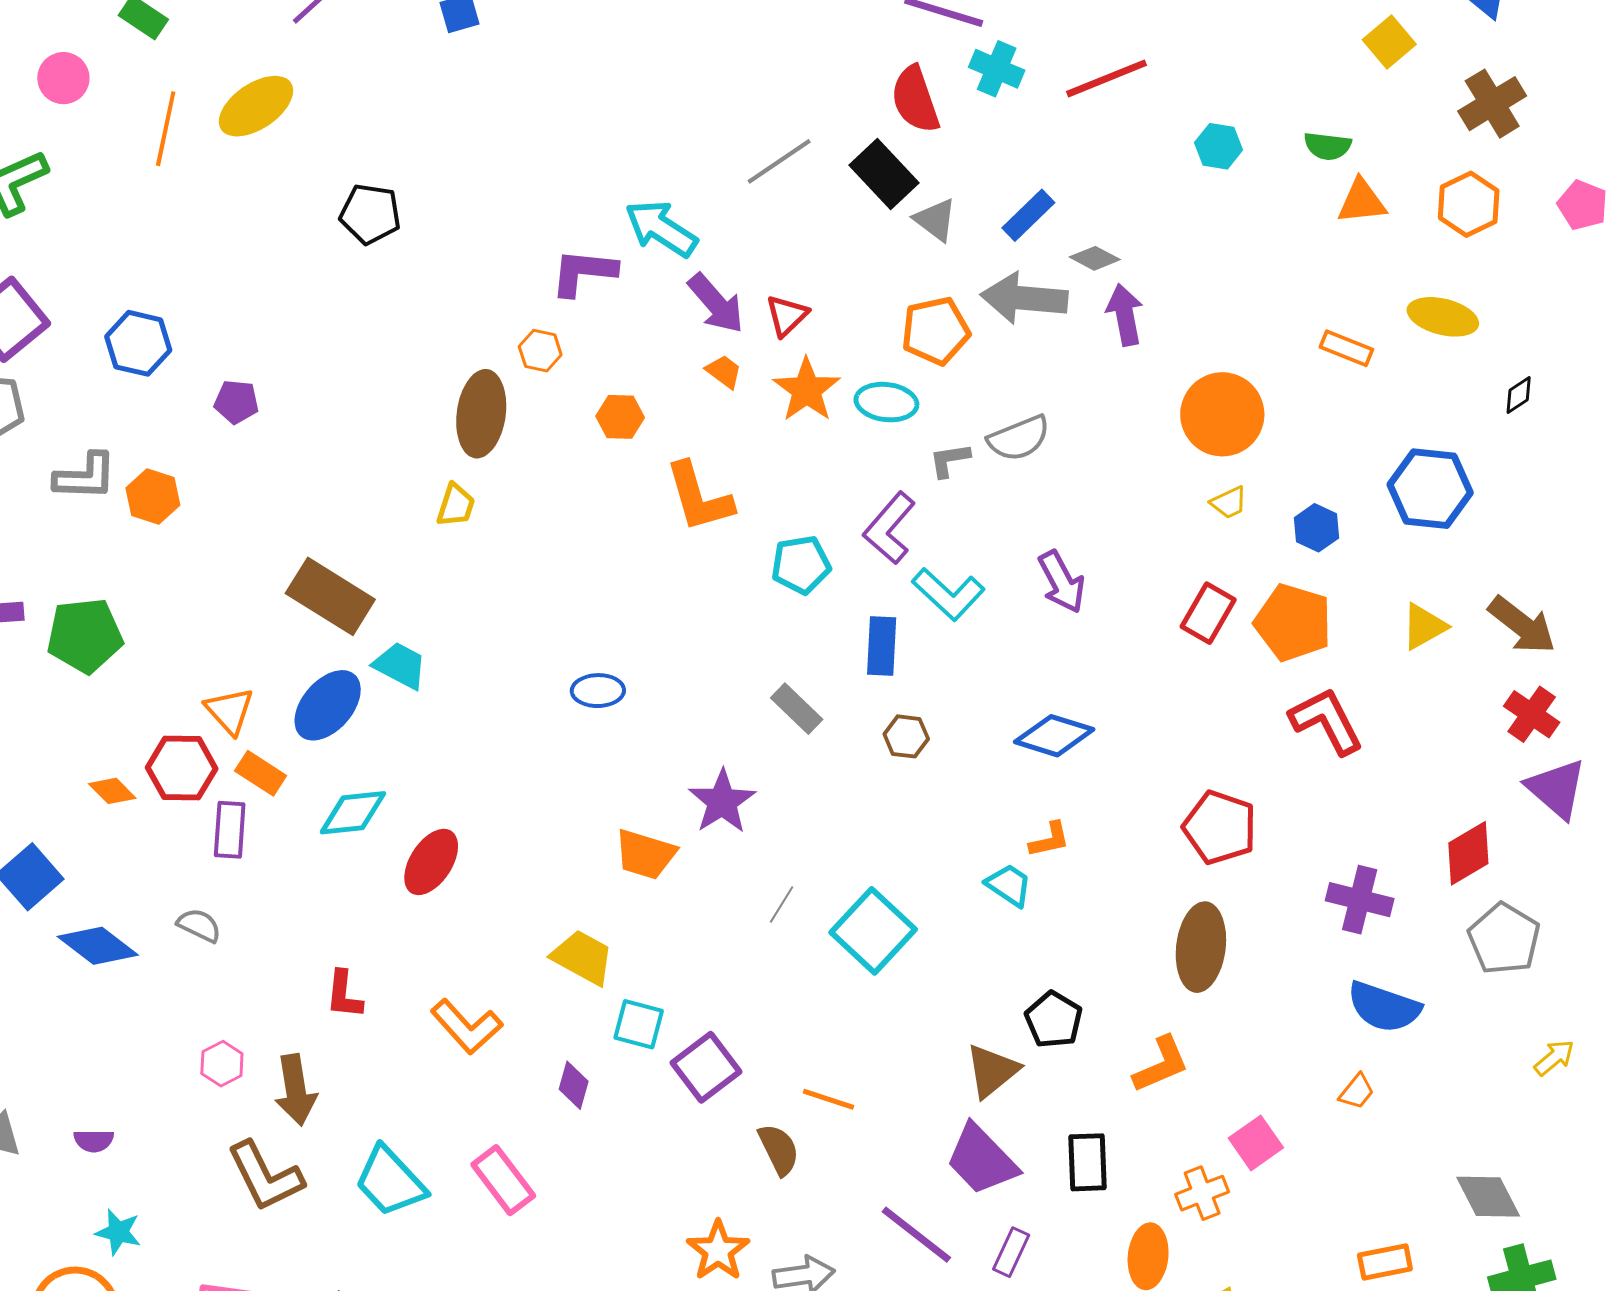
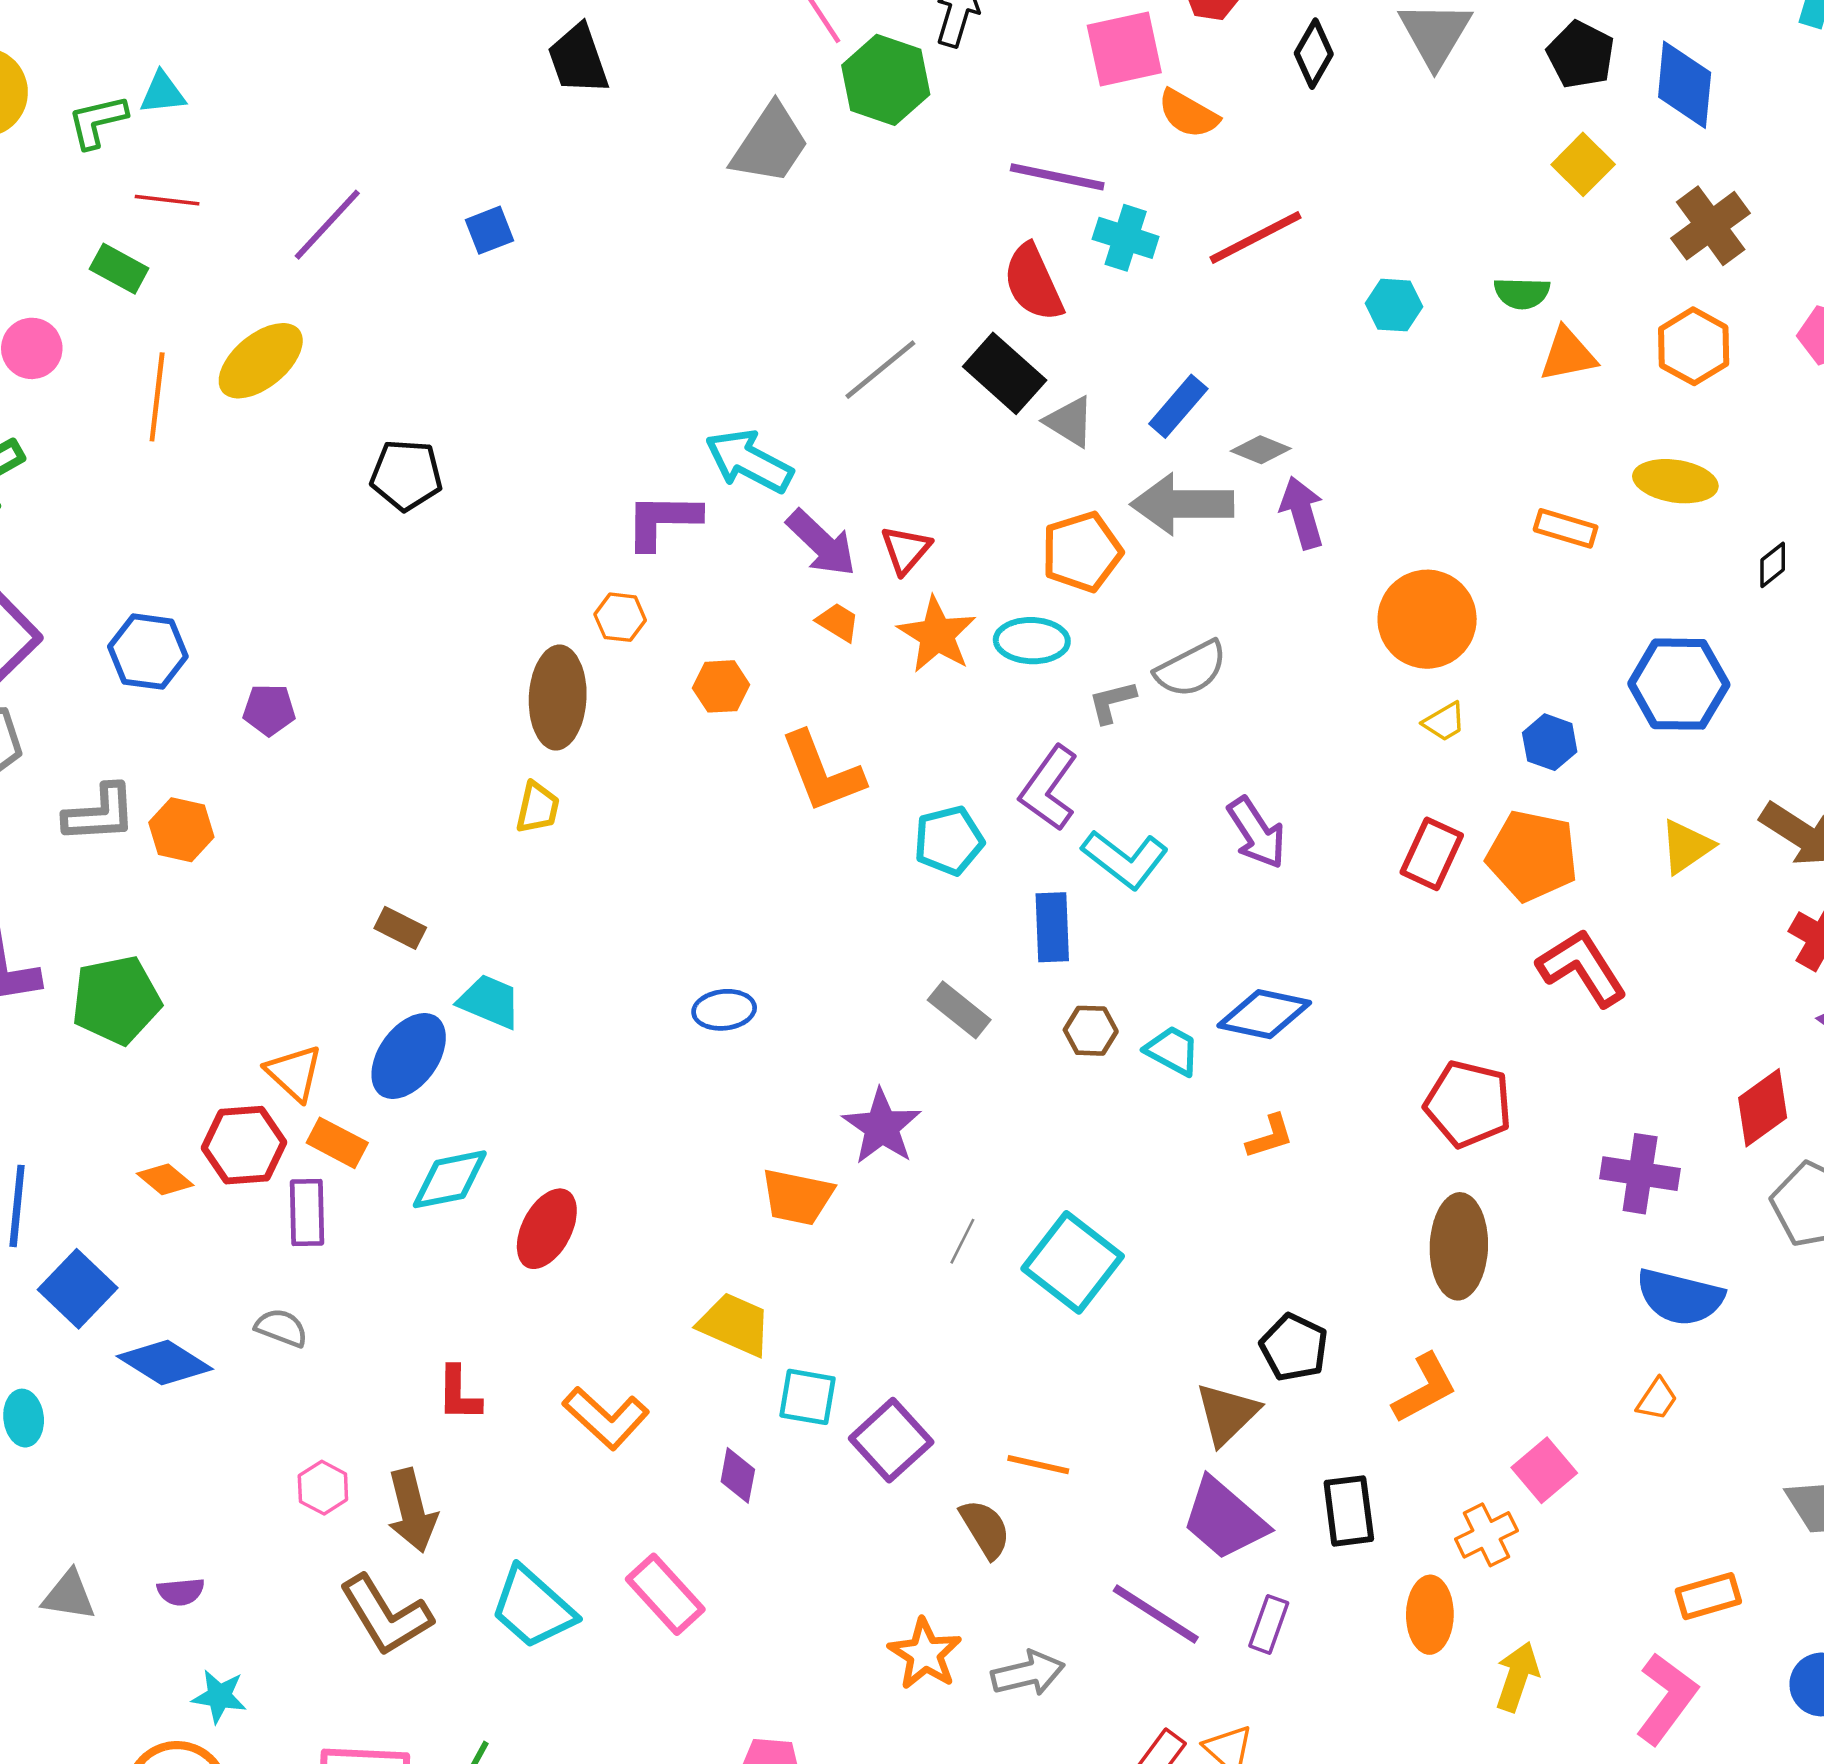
brown rectangle: (330, 596) -> (400, 928), size x0.5
cyan trapezoid: (1009, 885) -> (1172, 1051), moved

